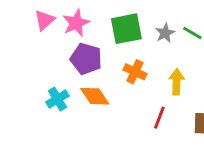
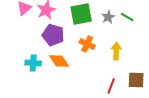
cyan cross: (57, 99) -> (33, 63), turned 35
red line: (159, 118) -> (111, 86), moved

